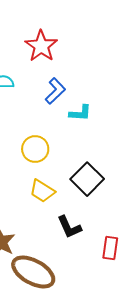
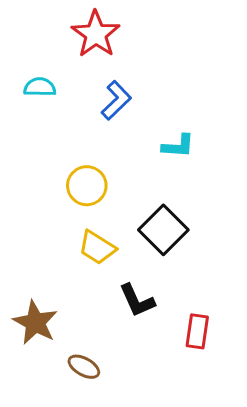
cyan L-shape: (80, 113) -> (178, 146), moved
brown ellipse: (33, 272) -> (84, 367), size x0.5

